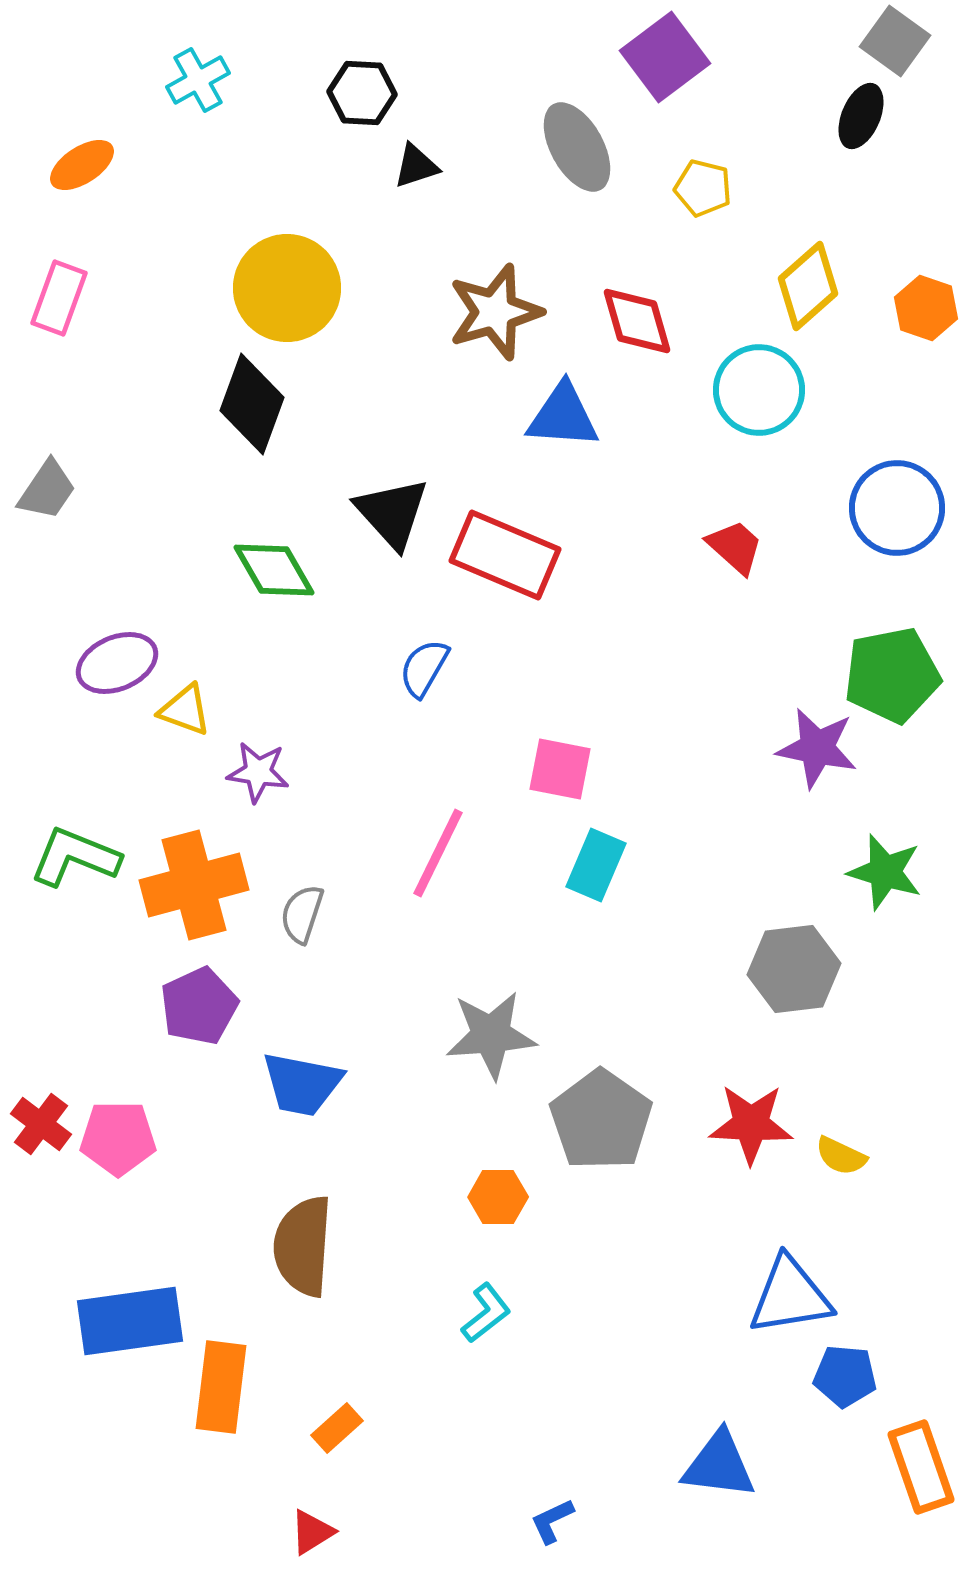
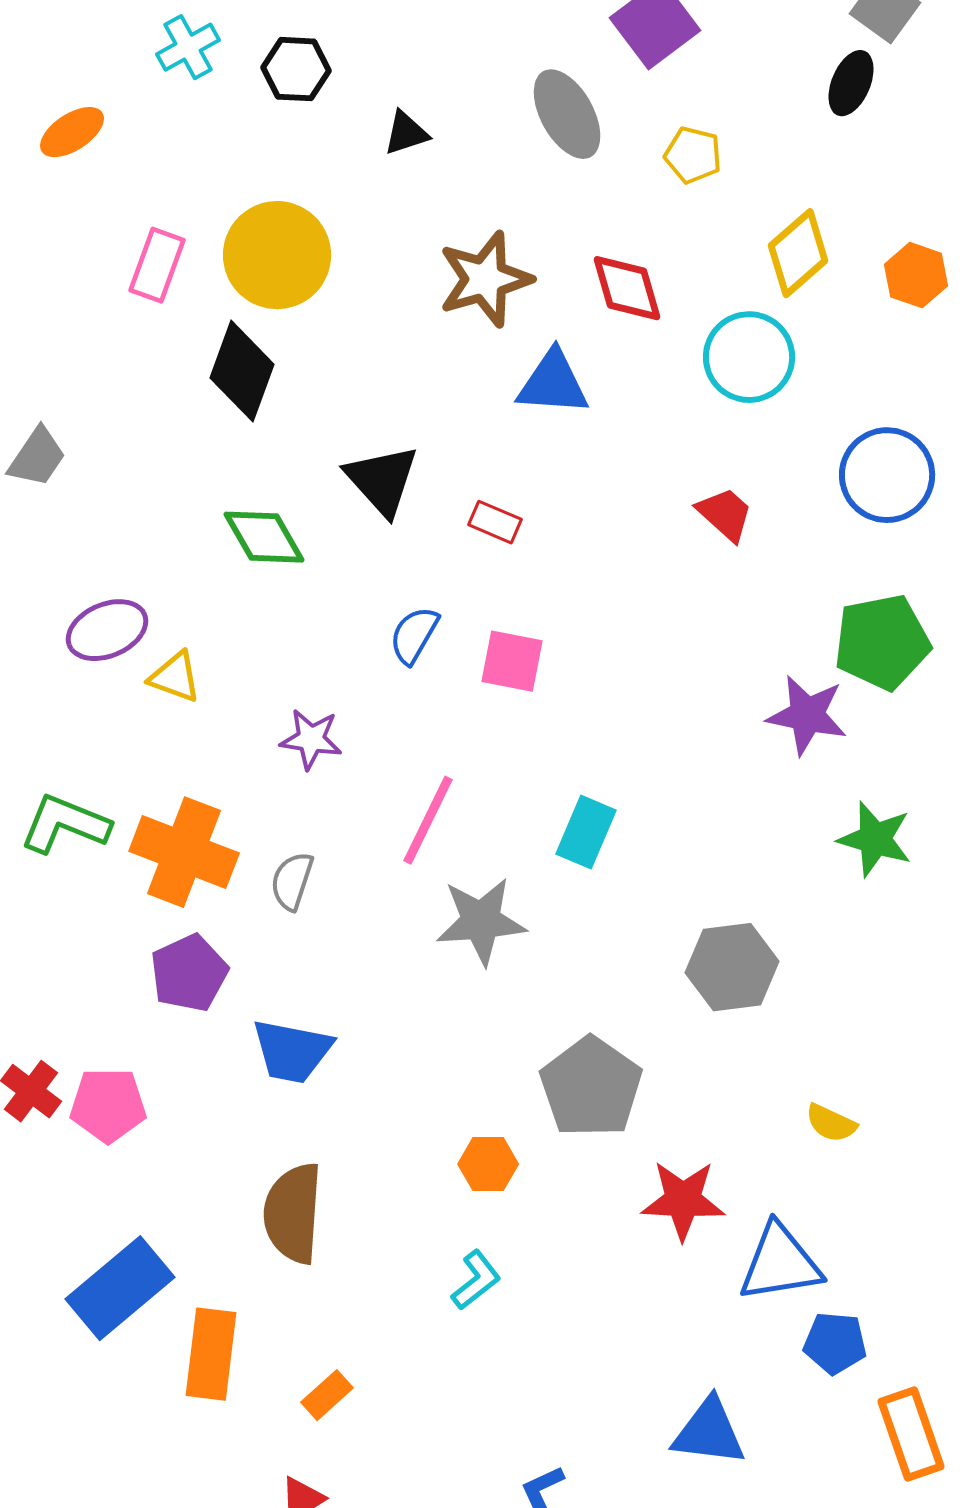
black hexagon: (362, 93) -> (296, 69), moved
pink rectangle: (59, 298) -> (157, 265), moved
red rectangle: (505, 555) -> (495, 522), size x0.5
pink square: (560, 769) -> (512, 661), moved
purple star: (258, 772) -> (311, 739), moved
orange cross: (194, 885) -> (184, 852), turned 36
gray hexagon: (794, 969) -> (732, 967), moved
gray star: (491, 1035) -> (481, 921), moved
red star: (751, 1124) -> (683, 1200), moved
blue rectangle: (130, 1321) -> (120, 1288), turned -32

